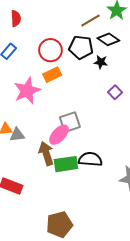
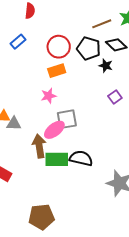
pink star: (27, 91) -> (49, 96), moved, size x0.6

